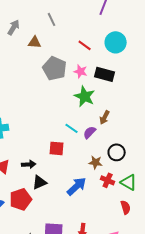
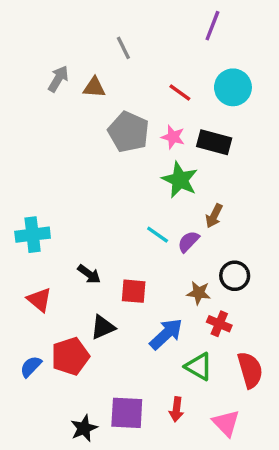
gray arrow: (14, 27) -> (58, 79), moved
red square: (57, 148) -> (134, 291), moved
black arrow: (29, 164) -> (89, 274), moved, turned 40
green triangle: (129, 182) -> (199, 367), moved
red semicircle: (126, 207) -> (250, 370), size x1.5

